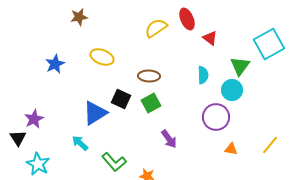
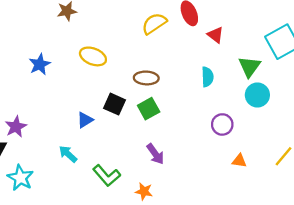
cyan circle: (232, 90) -> (257, 95), moved
blue triangle: (95, 113) -> (85, 120), size x0.6
purple circle: (216, 117) -> (222, 124), size x0.7
purple arrow: (169, 139) -> (155, 154), moved

